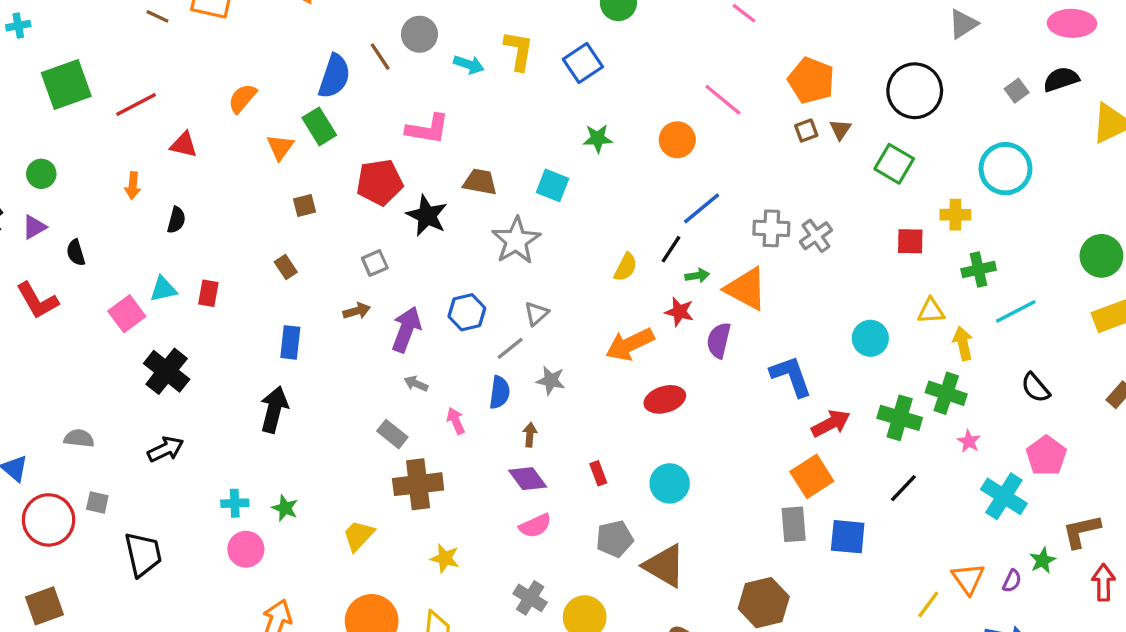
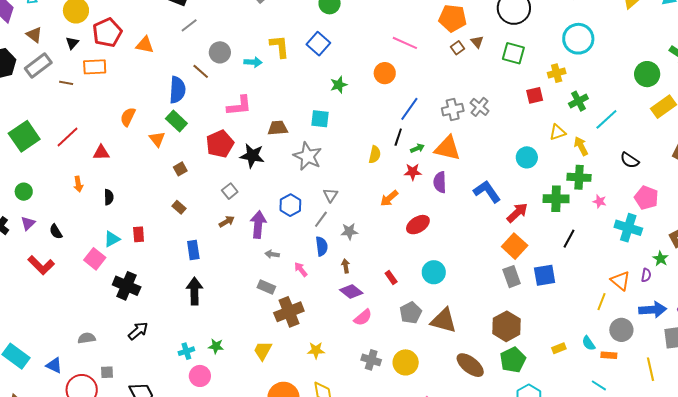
orange arrow: (630, 344) -> (389, 198), size x0.7

